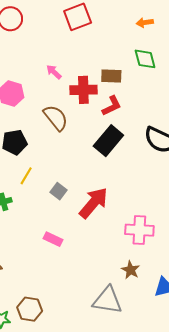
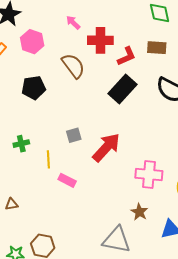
brown rectangle: (111, 76) -> (157, 48), moved
yellow line: (26, 176) -> (48, 159), moved, turned -36
gray square: (58, 191) -> (74, 135), turned 35

